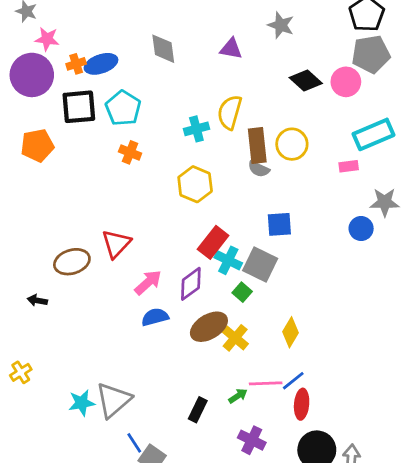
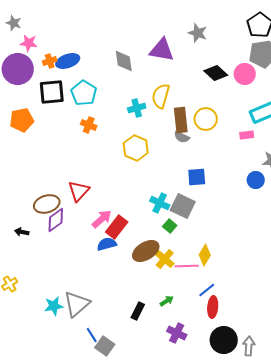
gray diamond: (163, 49) -> (124, 61), moved
purple triangle: (231, 49) -> (162, 50), size x1.5
red rectangle: (213, 242) -> (117, 227), moved
purple diamond: (191, 284) -> (56, 220), moved
pink line: (266, 383) -> (187, 266), moved

